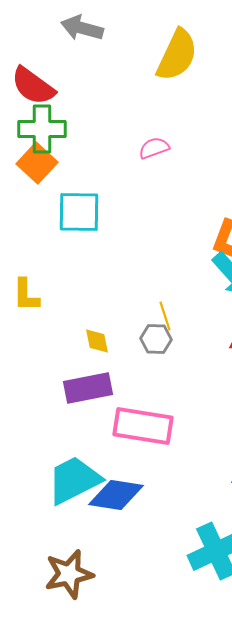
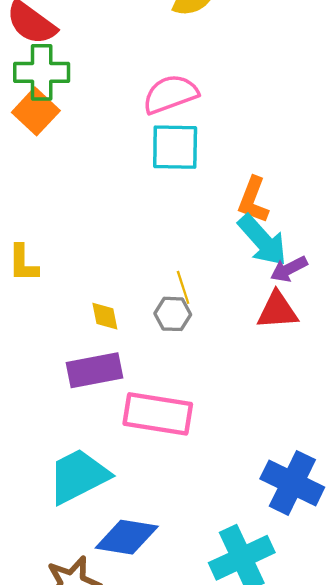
pink semicircle: (154, 148) -> (170, 94), size x1.6
cyan square: (79, 212) -> (175, 147), moved
blue diamond: (116, 495) -> (127, 537), moved

